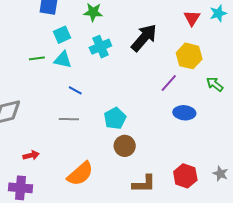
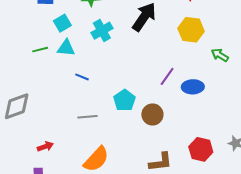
purple line: (169, 83) -> (167, 76), moved
gray line: (69, 119) -> (87, 117), moved
brown circle: (125, 146) -> (152, 114), moved

